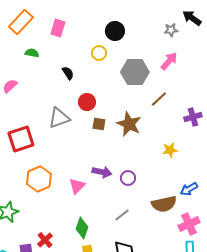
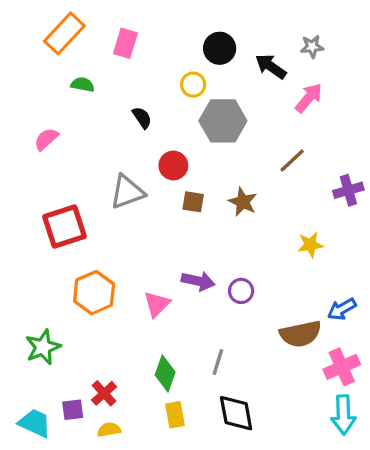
black arrow: (192, 18) -> (271, 66), moved
gray hexagon: (135, 72) -> (223, 121), moved
brown star: (129, 124) -> (243, 202), size x0.7
gray line: (122, 215) -> (218, 362), moved, turned -35

